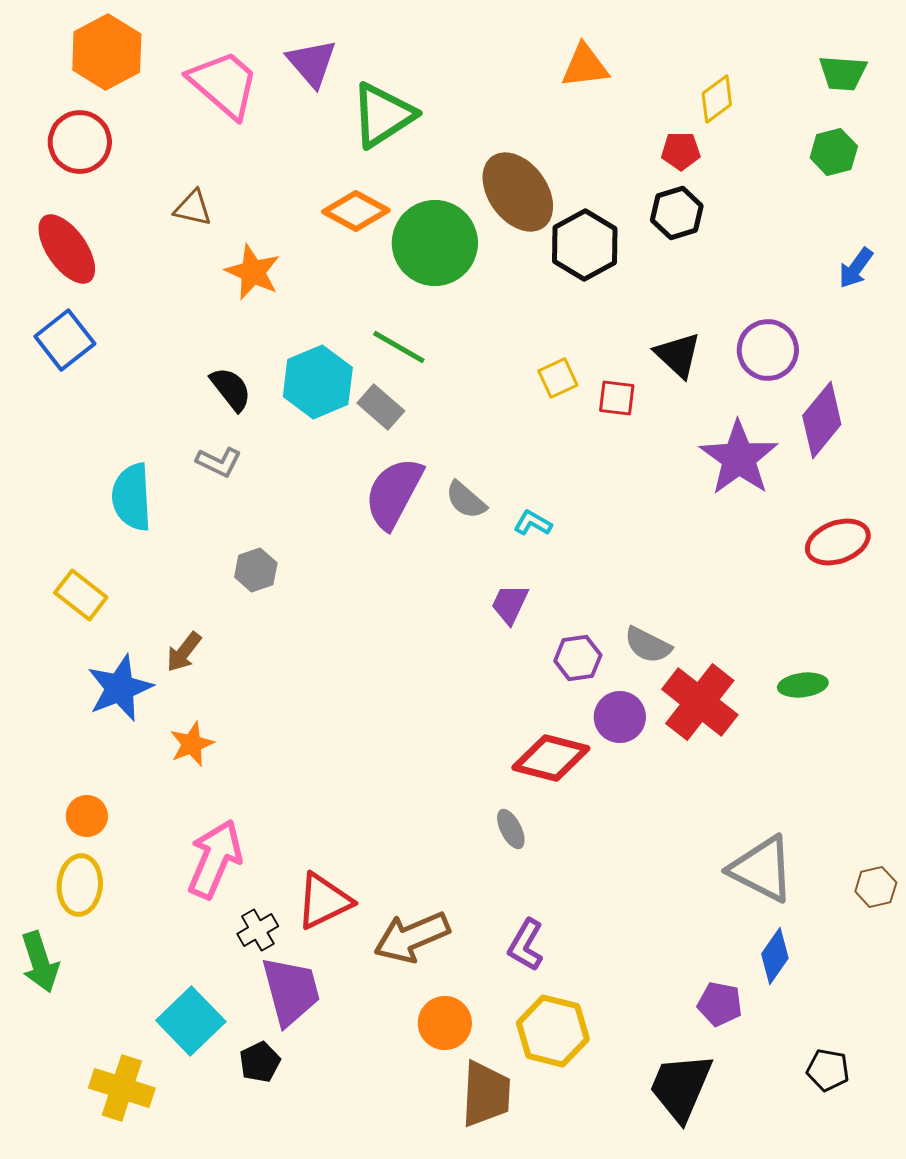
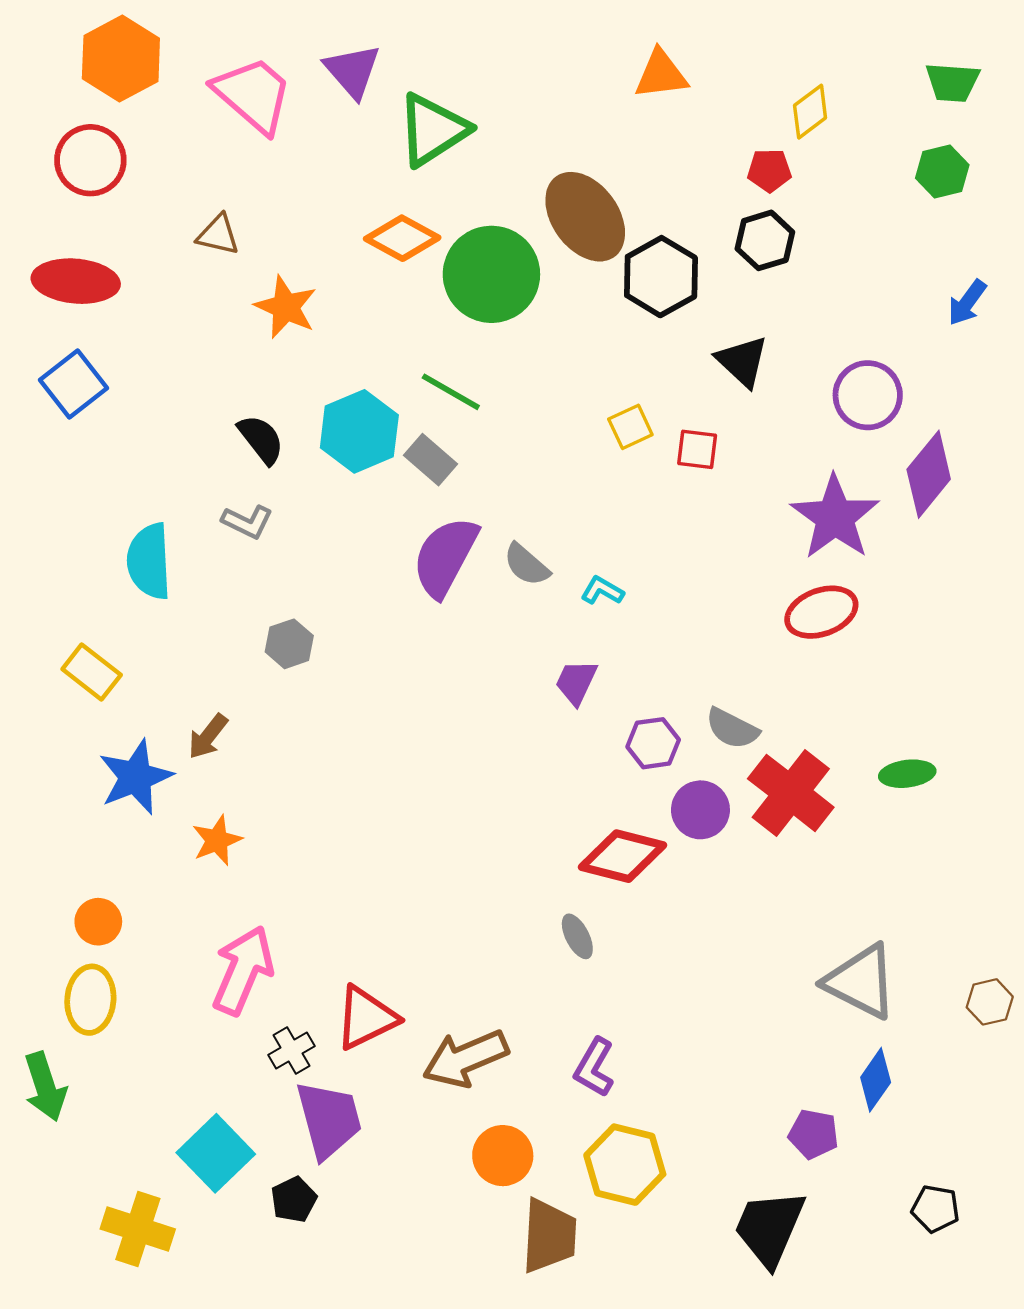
red ellipse: (67, 249) -> (76, 281), turned -50
black triangle: (678, 355) -> (742, 361), moved
red ellipse: (838, 542) -> (821, 612), moved

